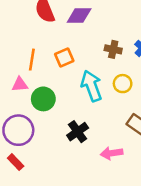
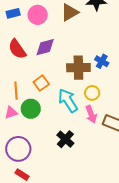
brown cross: (113, 49) -> (78, 68), size x1.6
green circle: (43, 99) -> (31, 109), moved
pink arrow: (112, 153) -> (91, 114), moved, turned -90

